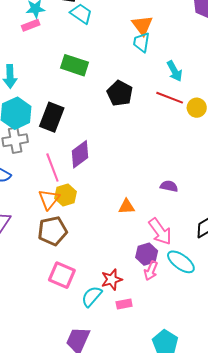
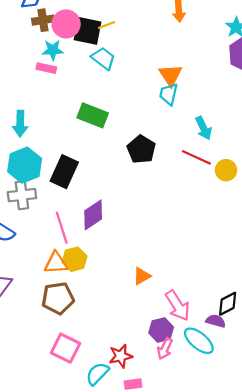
pink rectangle: (31, 25) -> (46, 68), turned 30
purple semicircle: (169, 186) -> (216, 321), moved
orange triangle: (49, 199) -> (56, 263), turned 45
orange triangle: (127, 207) -> (142, 276), turned -30

